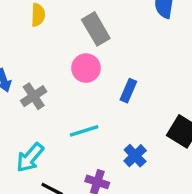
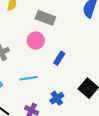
gray rectangle: (96, 29) -> (45, 18), turned -48

